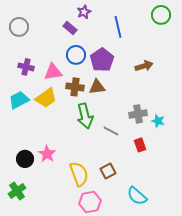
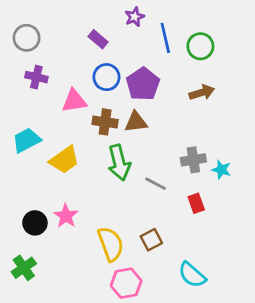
purple star: (84, 12) -> (135, 17), moved
green circle: (161, 15) -> (200, 46), moved
purple cross: (26, 67) -> (36, 77), moved
yellow trapezoid: (46, 98) -> (64, 160), moved

